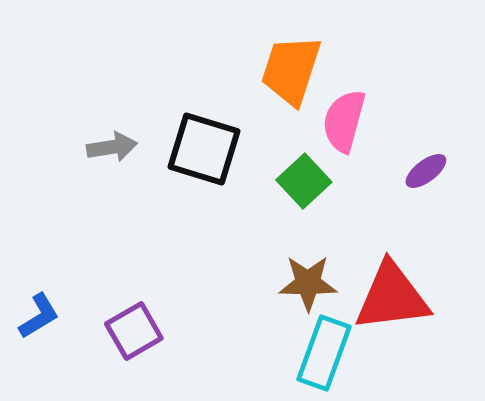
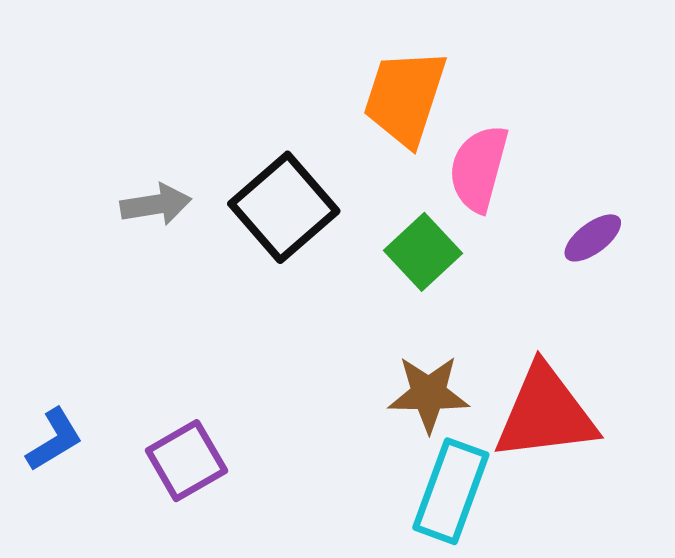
black square: (204, 149) -> (284, 207), turned 32

